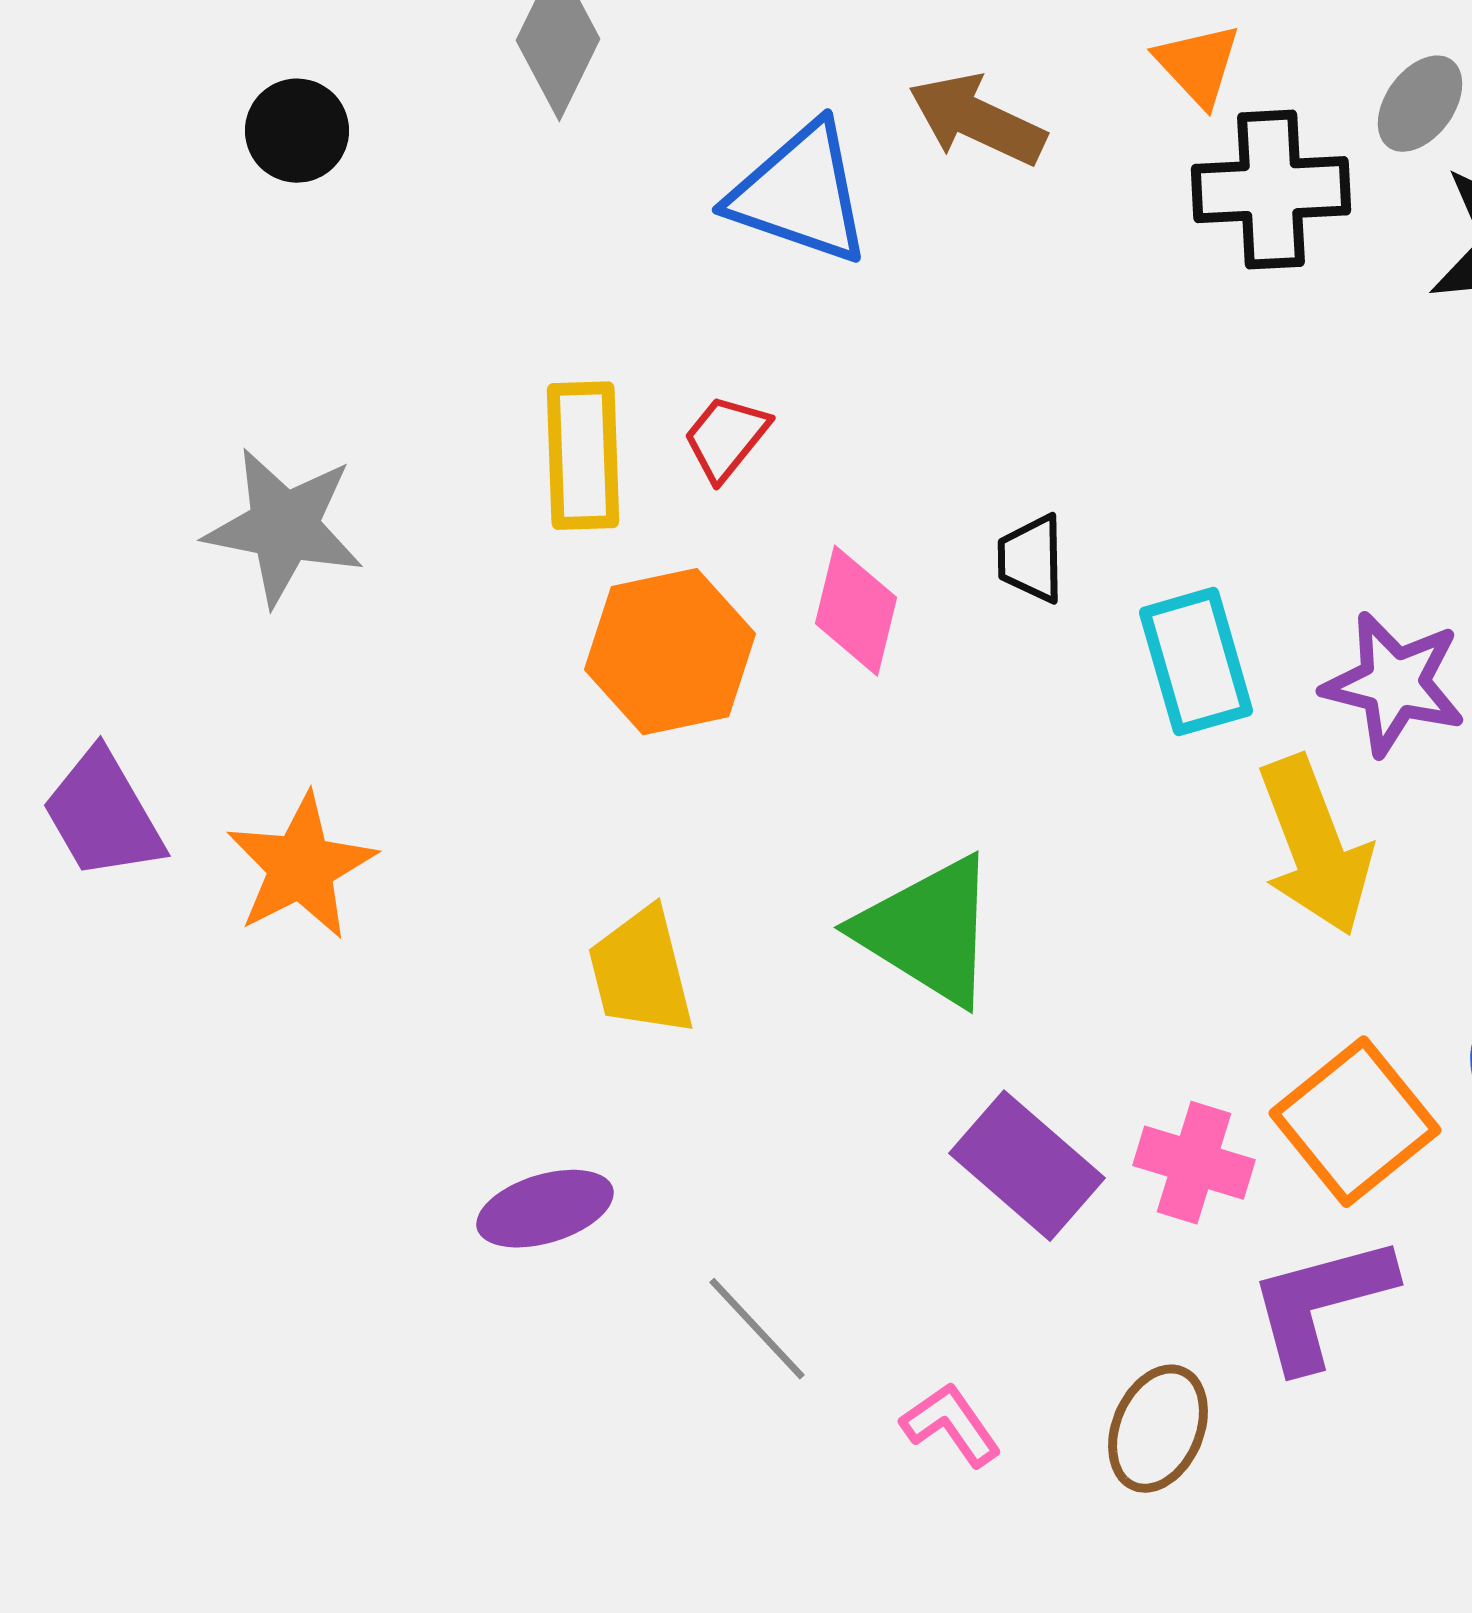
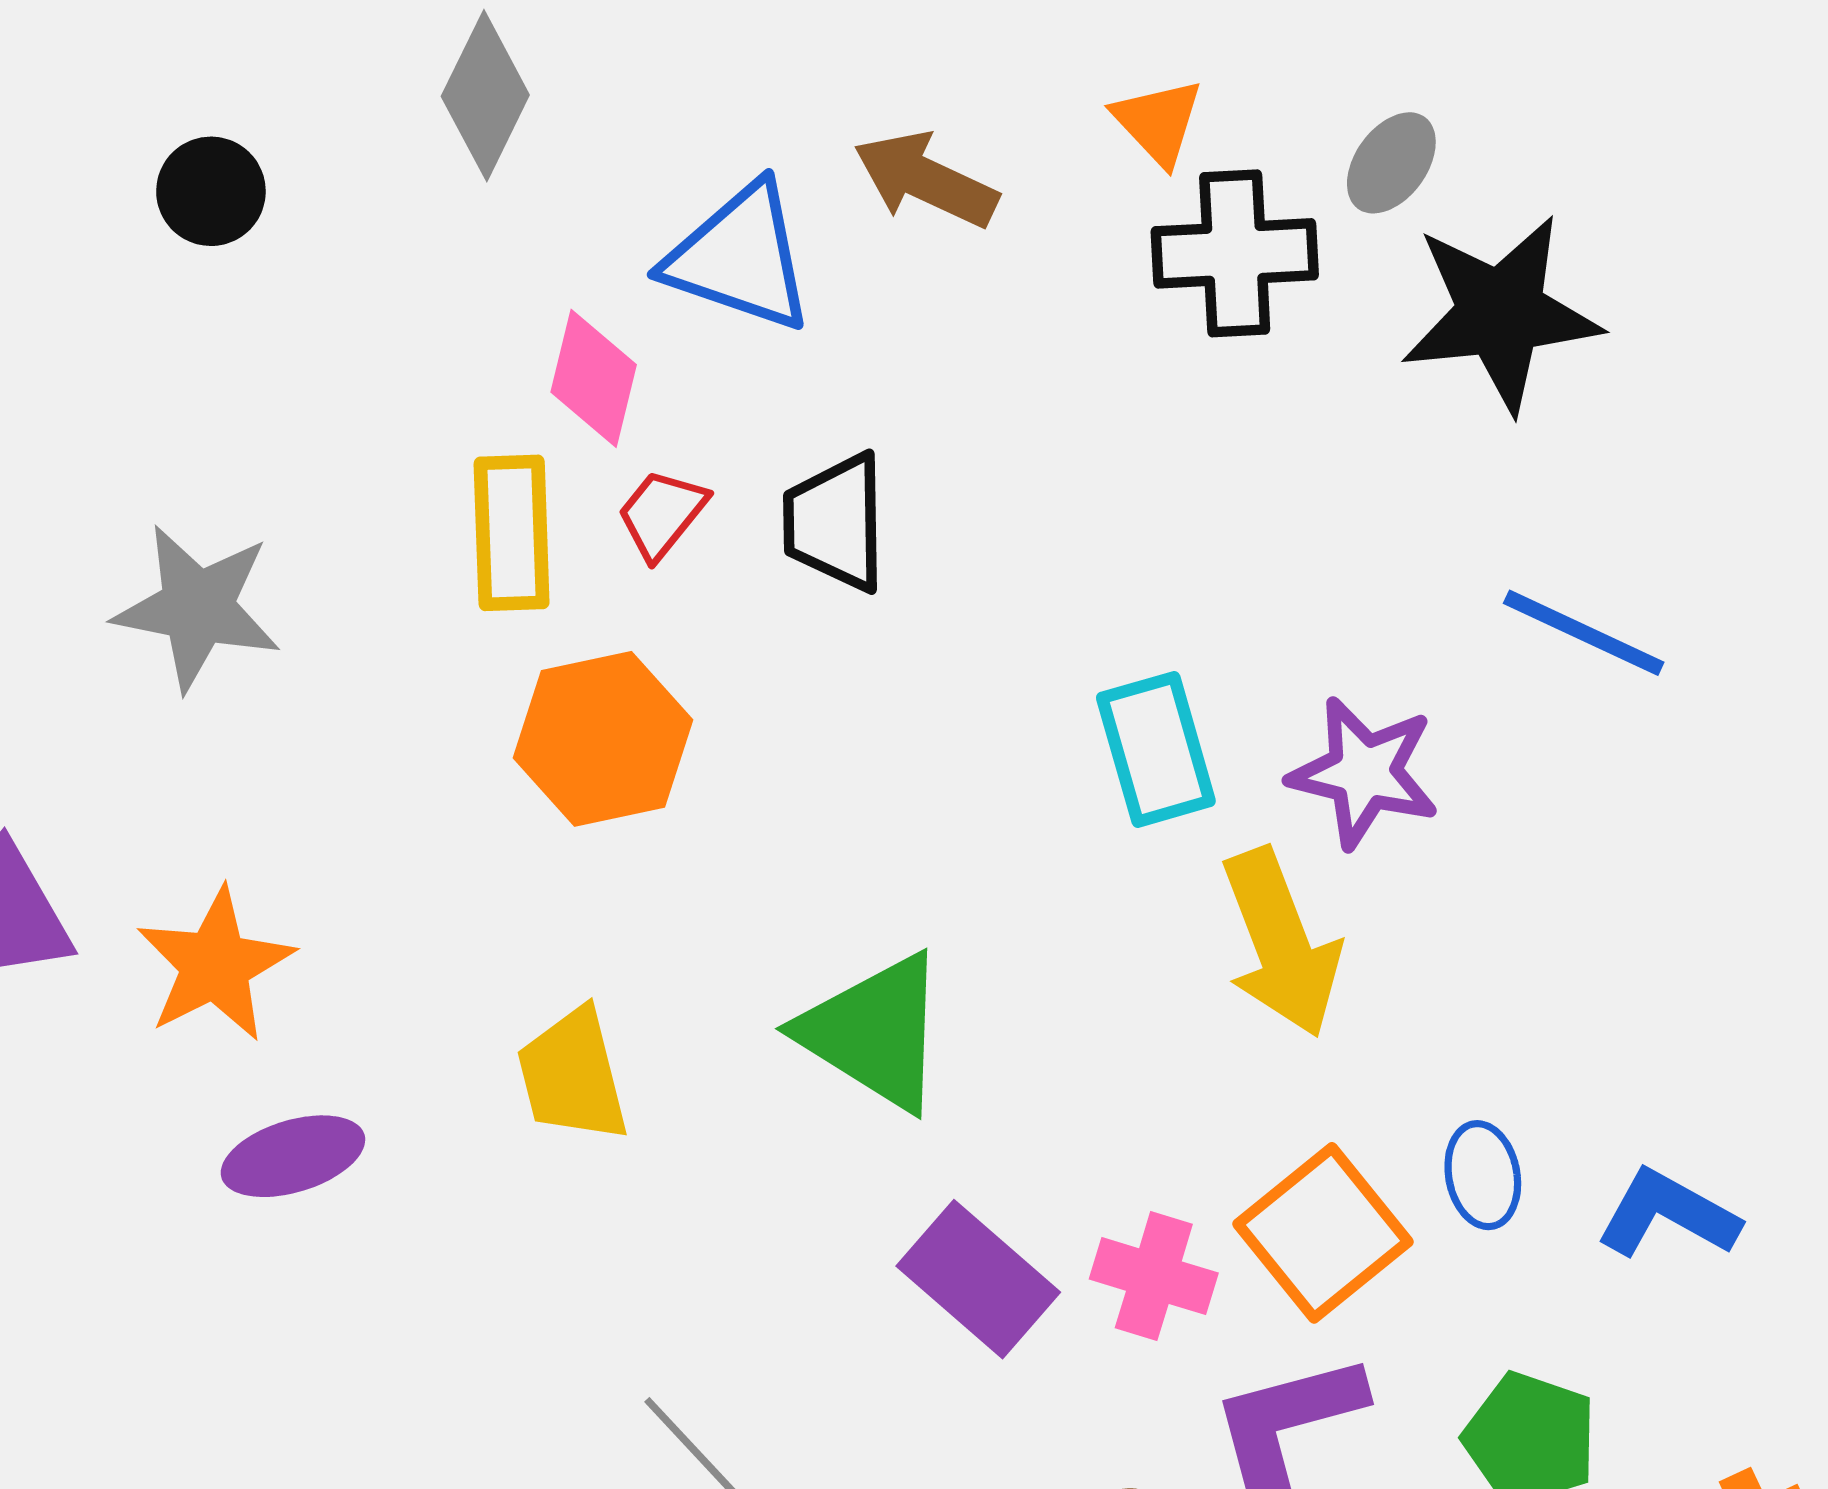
black trapezoid: (1031, 559) -> (835, 522), moved, size x1.5
pink diamond: (856, 611) -> (594, 378), moved
purple ellipse: (545, 1209) -> (293, 1156), moved

